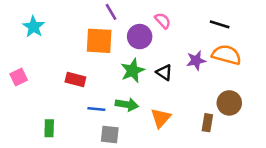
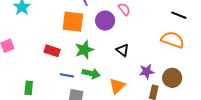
black line: (220, 24) -> (179, 15), moved
purple star: (196, 60) -> (147, 72), moved
green star: (133, 71) -> (84, 50), moved

